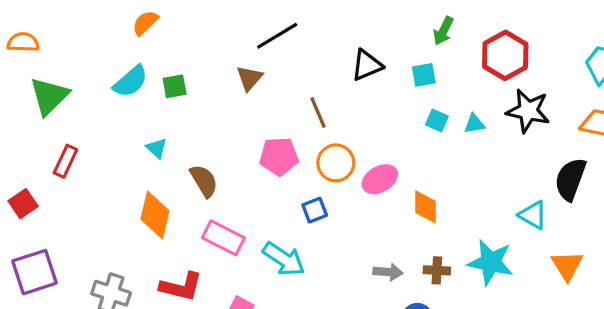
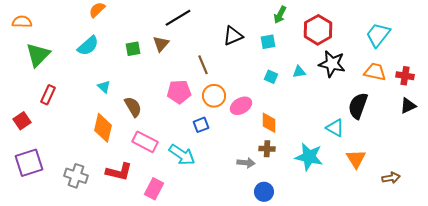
green square: (175, 86) -> (133, 49), moved
cyan square: (437, 121) -> (271, 77), moved
brown cross: (437, 270) -> (267, 149), moved

